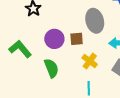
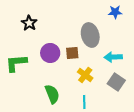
green L-shape: (20, 49) -> (16, 63), turned -55
green semicircle: (51, 68) -> (52, 94), moved

